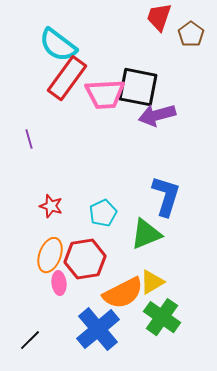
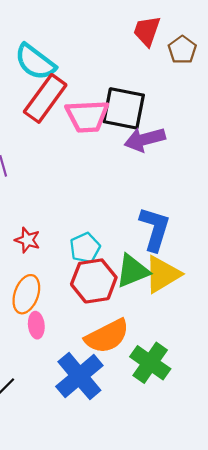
red hexagon: (85, 259) -> (94, 281), moved
yellow triangle: (152, 282) -> (162, 274), moved, size x1.4

